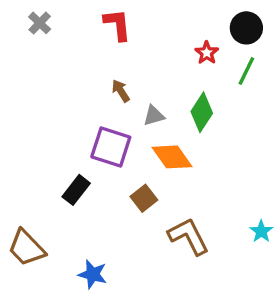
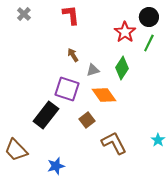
red star: (207, 53) -> (125, 32), size x1.5
black rectangle: (76, 190) -> (46, 115), size x1.5
blue star: (93, 274) -> (56, 166), turned -30

